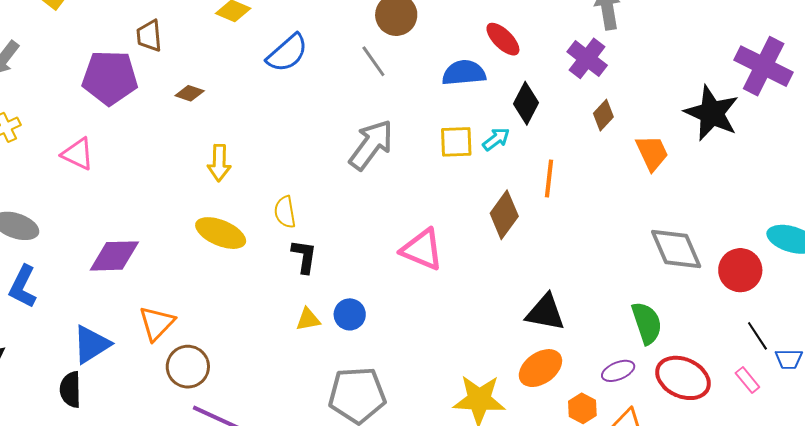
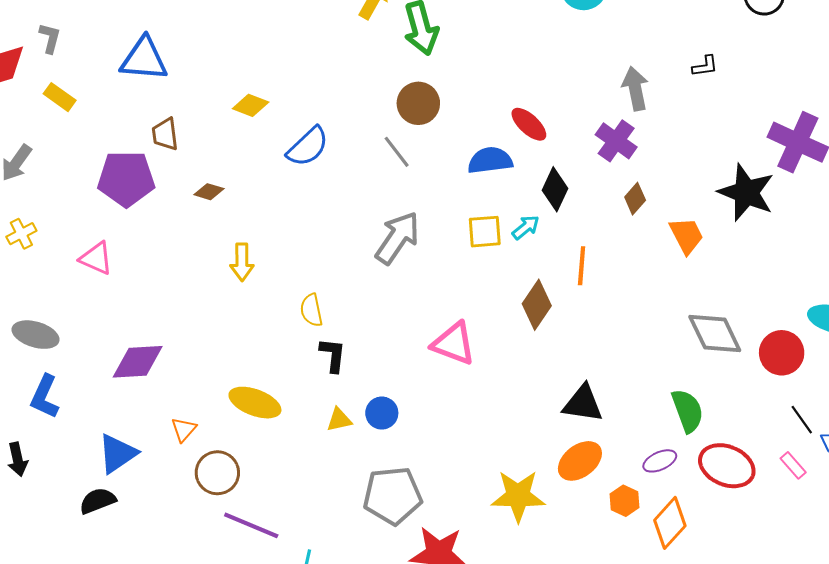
yellow ellipse: (221, 233) -> (255, 403), moved
orange triangle: (157, 323) -> (184, 429), size x0.7
black semicircle: (70, 390) -> (98, 501), turned 72

